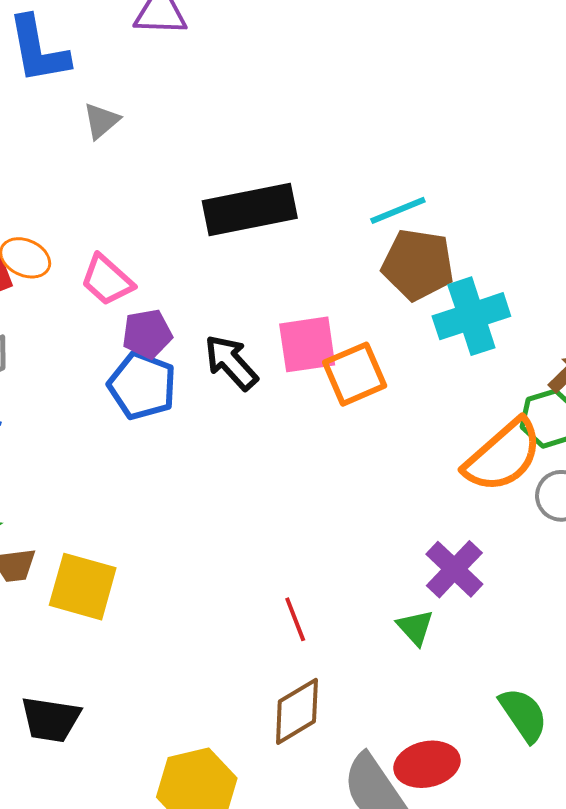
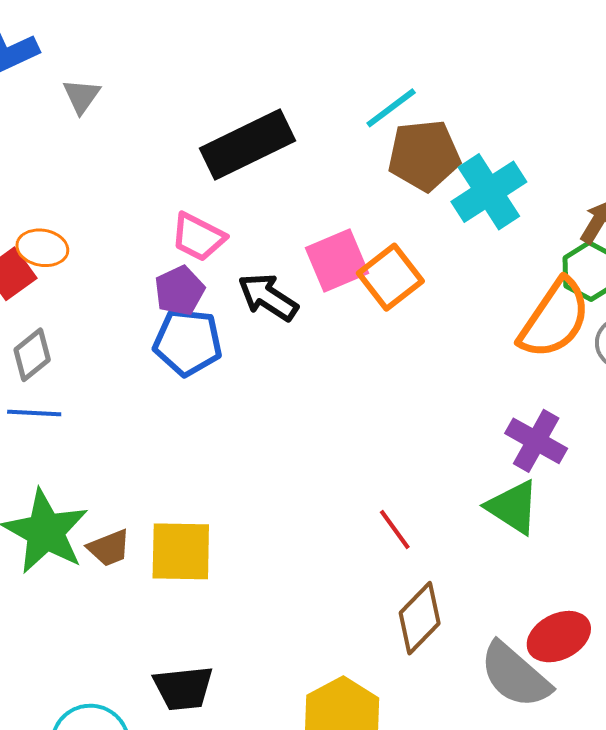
pink trapezoid: (107, 280) -> (198, 237), moved
green triangle: (415, 627) -> (513, 507), size x1.5

